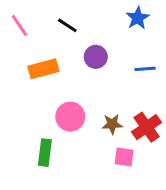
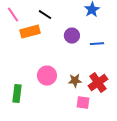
purple circle: (96, 57) -> (72, 36), moved
orange rectangle: (43, 69) -> (30, 32), moved
green rectangle: (45, 153) -> (17, 94), moved

